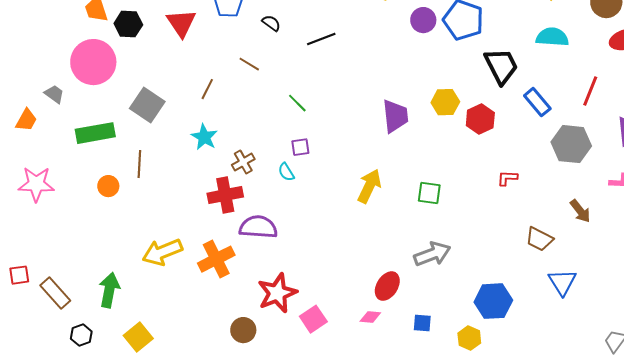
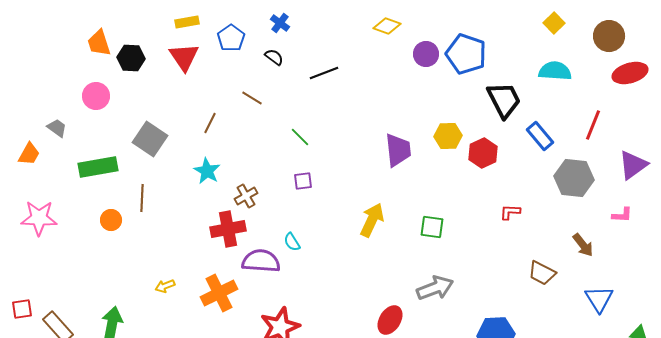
pink circle: (93, 62) -> (96, 96), size x0.6
cyan semicircle: (286, 172) -> (292, 242), moved
yellow arrow: (162, 252) -> (165, 286), size x0.5
blue triangle: (562, 282) -> (599, 299), moved

